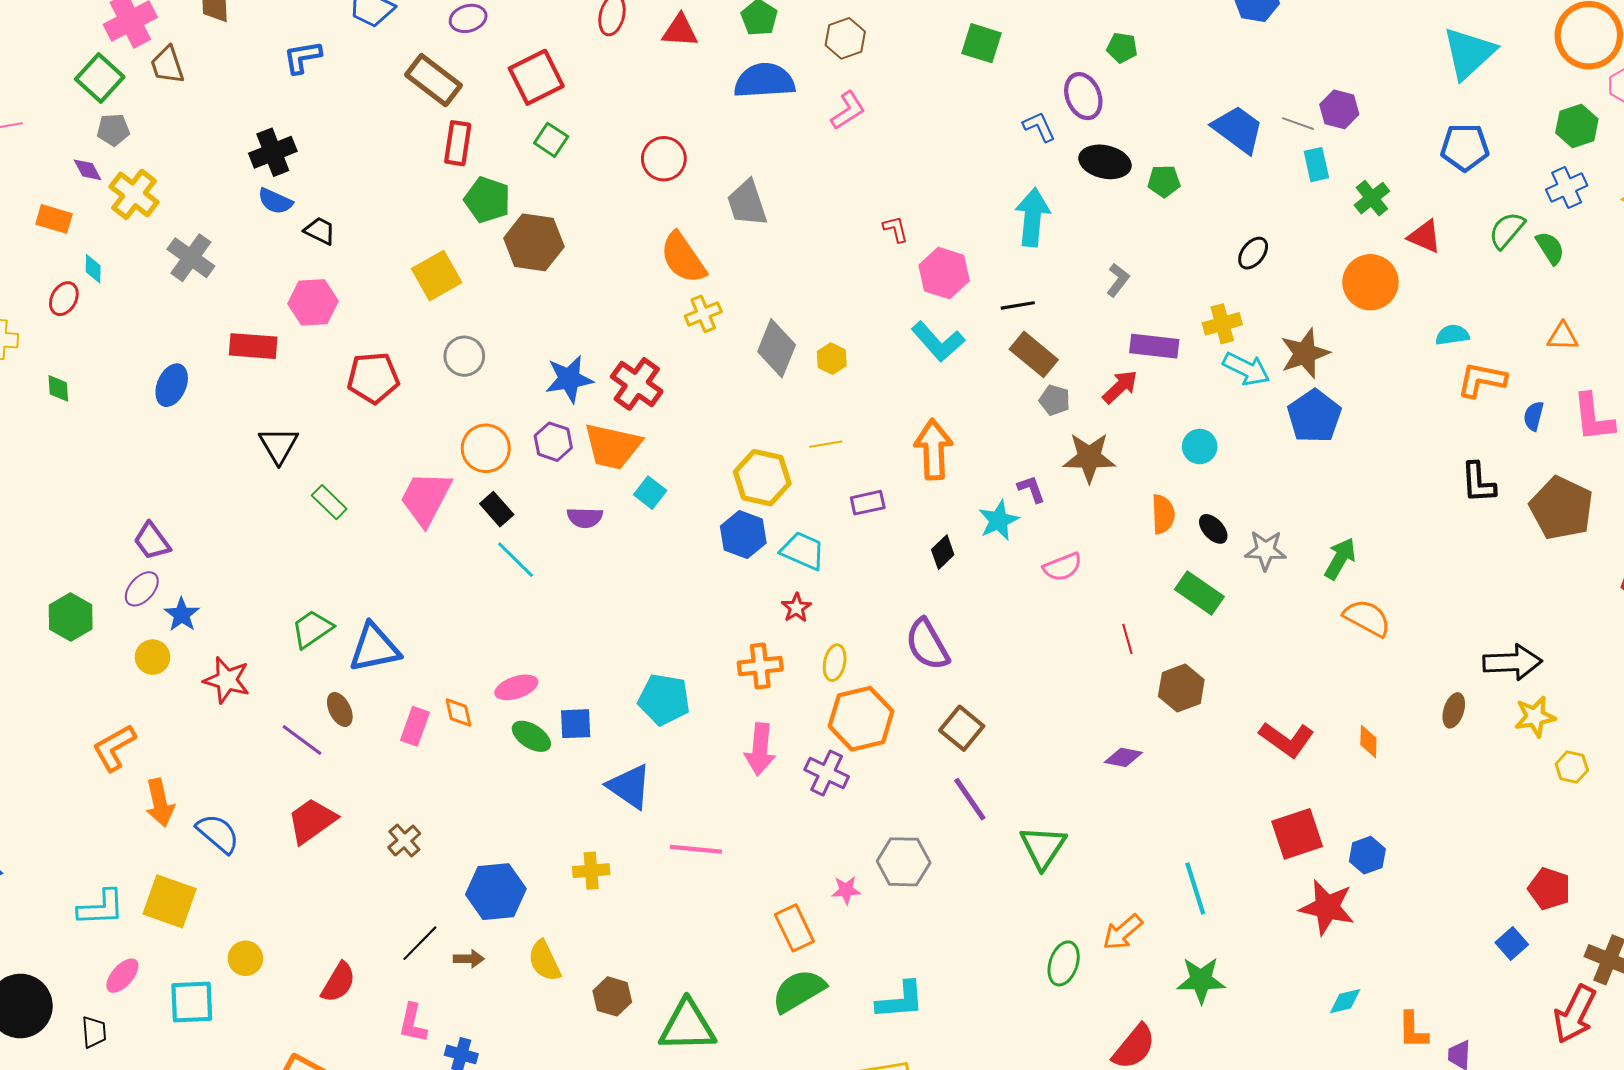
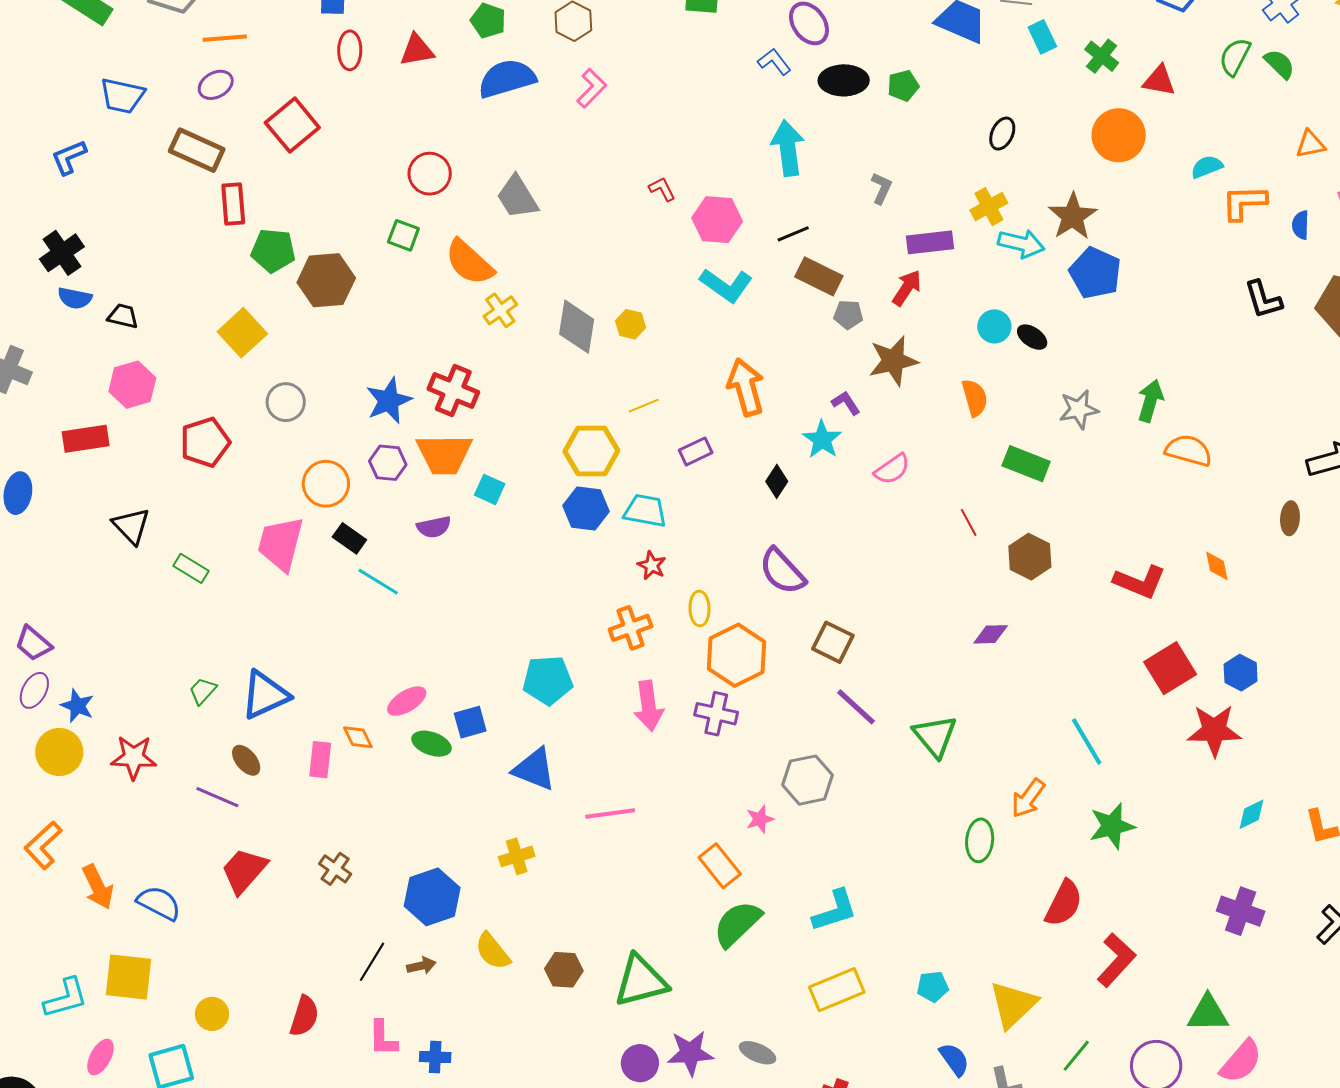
green square: (551, 140) -> (403, 235), moved
black ellipse: (1213, 529) -> (1032, 337), moved
green trapezoid: (312, 629) -> (203, 691), size x0.7
yellow circle: (153, 657) -> (59, 752), size x1.4

